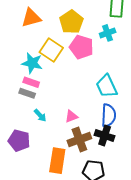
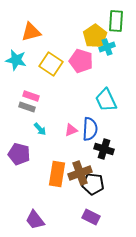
yellow pentagon: (71, 22) -> (95, 36), moved
cyan star: (32, 63) -> (16, 60), moved
blue semicircle: (109, 115) -> (90, 129), moved
brown cross: (79, 140) -> (80, 173), moved

